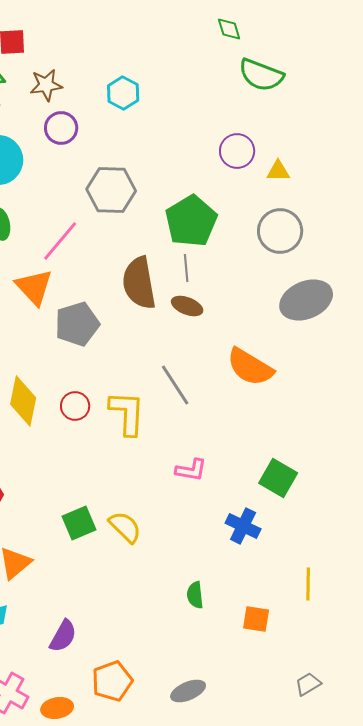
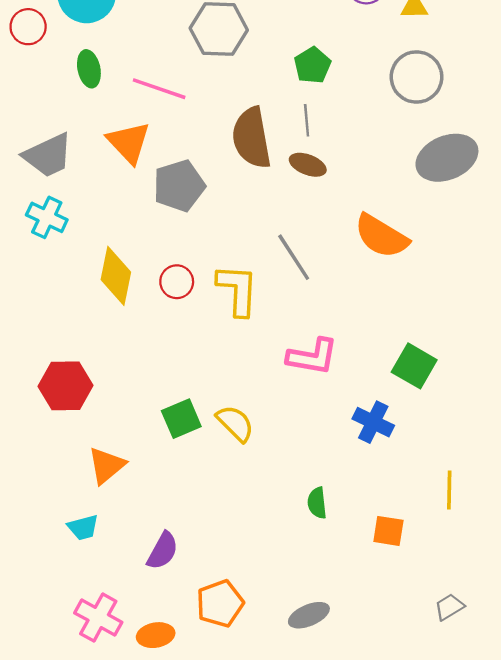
green pentagon: (191, 221) -> (312, 65), size x0.6
pink line: (60, 241) -> (159, 89), turned 69
pink L-shape: (191, 470) -> (312, 357), size x1.4

